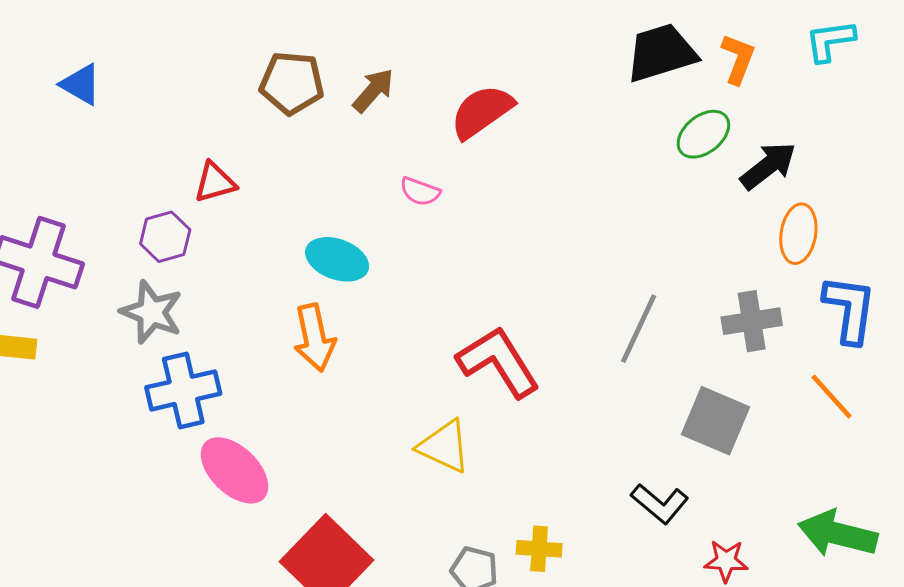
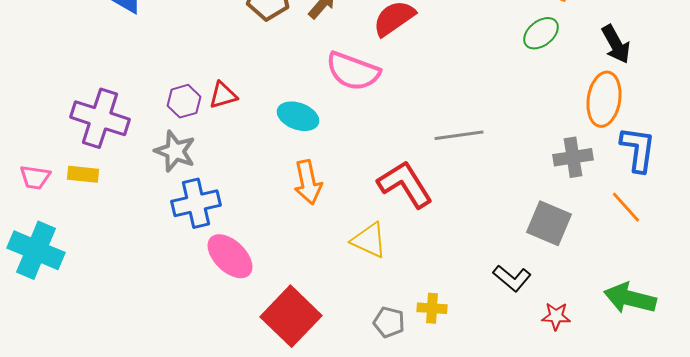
black arrow: (768, 166) -> (616, 44), moved, turned 99
red triangle: (215, 182) -> (223, 95), moved
pink semicircle: (420, 191) -> (353, 71), size x2.0
orange ellipse: (798, 234) -> (604, 99), size x1.4
gray line: (639, 329) -> (459, 135), moved, turned 57
orange arrow: (314, 338) -> (308, 182), moved

